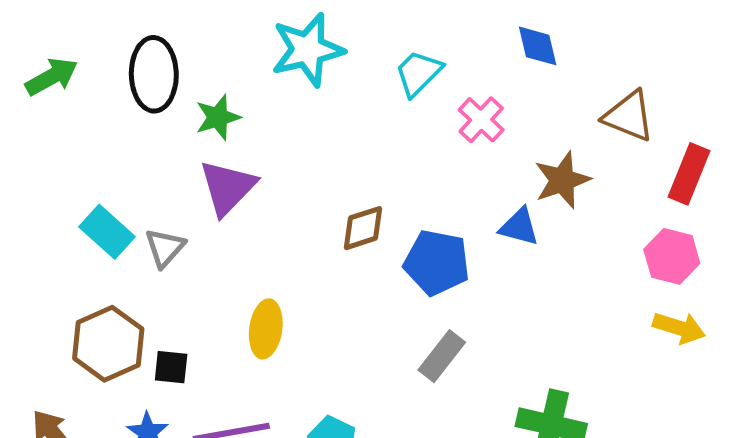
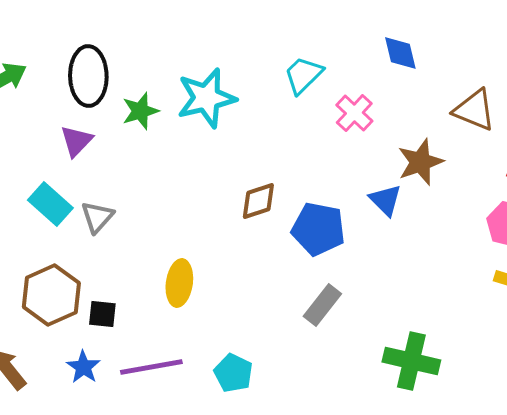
cyan star: (308, 50) -> (206, 98), moved
purple triangle: (228, 187) -> (76, 141), moved, size x0.7
blue triangle: (519, 227) -> (385, 200), turned 30

